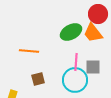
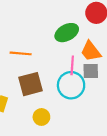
orange trapezoid: (93, 33) -> (91, 51), moved
brown square: (38, 79) -> (30, 84), size x1.6

